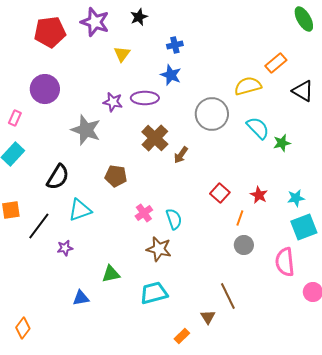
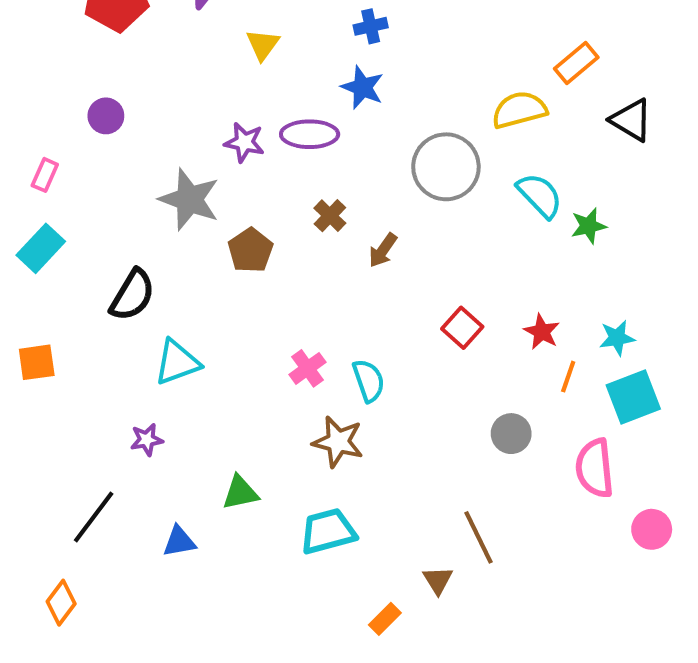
purple circle: (45, 89) -> (106, 116), size x0.6
brown cross: (155, 138) -> (330, 216), size x0.6
brown pentagon: (116, 176) -> (250, 250), moved, turned 30
orange line: (240, 218) -> (568, 377), moved
black line: (39, 226) -> (94, 517), moved

